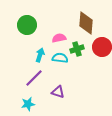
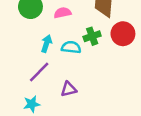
pink semicircle: (59, 38) -> (63, 13), moved
purple triangle: (58, 92) -> (69, 89), turned -32

